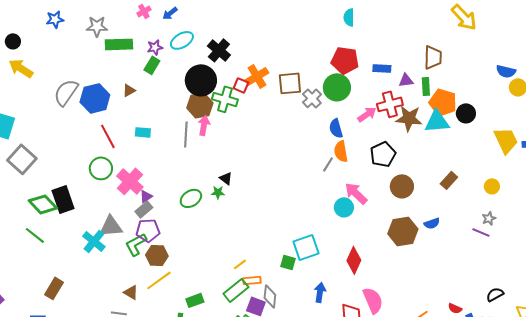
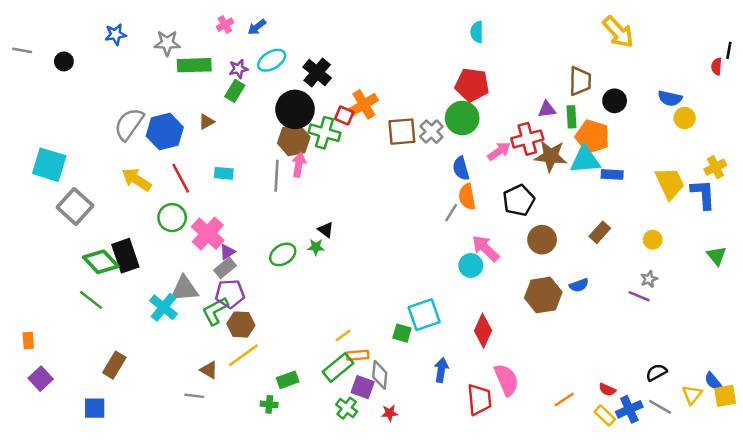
yellow arrow: (21, 68) -> (136, 179), moved
blue rectangle: (382, 68) -> (612, 175), moved
brown square: (290, 83) -> (402, 132), moved
black circle: (466, 113) -> (615, 101), moved

